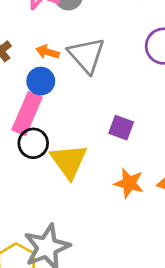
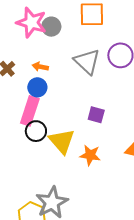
gray triangle: (87, 55) -> (87, 62), moved
orange star: (129, 183) -> (90, 155), moved

